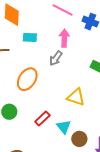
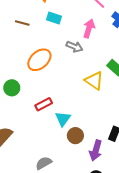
gray arrow: (56, 58) -> (74, 47), turned -119
yellow triangle: (76, 97) -> (94, 81), moved

